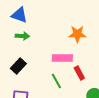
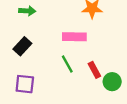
red rectangle: (79, 73) -> (94, 70), moved

